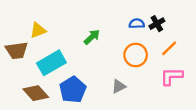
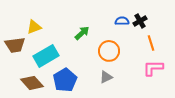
orange line: (169, 48) -> (151, 43), turned -63
orange circle: (136, 55) -> (109, 51), moved

